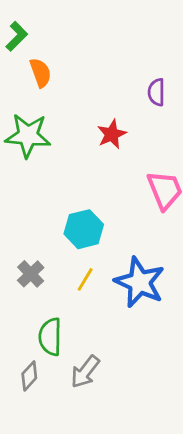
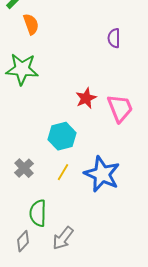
red star: (112, 134) -> (86, 98), moved

